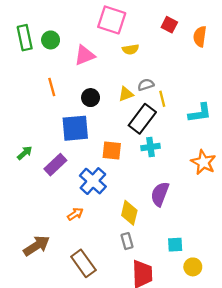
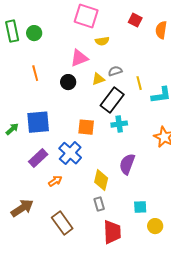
pink triangle: (85, 55) -> (79, 58), moved
yellow line: (162, 99) -> (139, 83), moved
blue square: (75, 128) -> (38, 122), moved
purple rectangle: (55, 165) -> (38, 158), moved

